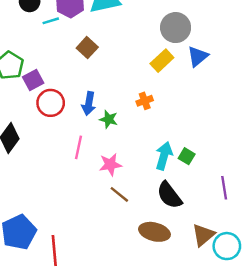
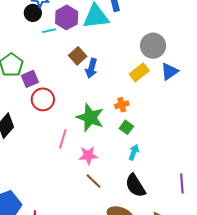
blue arrow: (89, 104) -> (91, 68), moved
green star: (109, 119) -> (90, 117), size x1.8
cyan arrow: (164, 156) -> (134, 152), size x0.7
green square: (187, 156) -> (126, 127), moved

